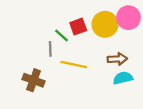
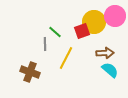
red square: (78, 27) -> (82, 31), moved
yellow line: (74, 65) -> (66, 58), turned -75
cyan semicircle: (123, 78) -> (110, 70), turned 54

